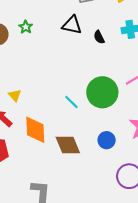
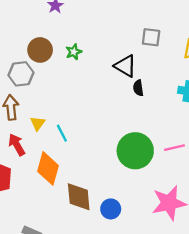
black semicircle: (99, 37) -> (138, 88), moved
cyan line: (71, 102) -> (62, 133), moved
blue circle: (107, 140) -> (111, 209), moved

